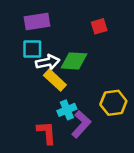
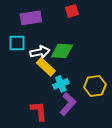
red square: (99, 26) -> (72, 11), moved
cyan square: (32, 49) -> (17, 43), moved
cyan cross: (67, 110) -> (61, 84), moved

